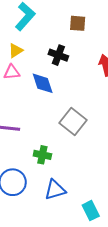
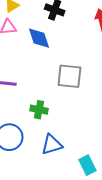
gray square: (73, 121) -> (69, 76), turned -32

